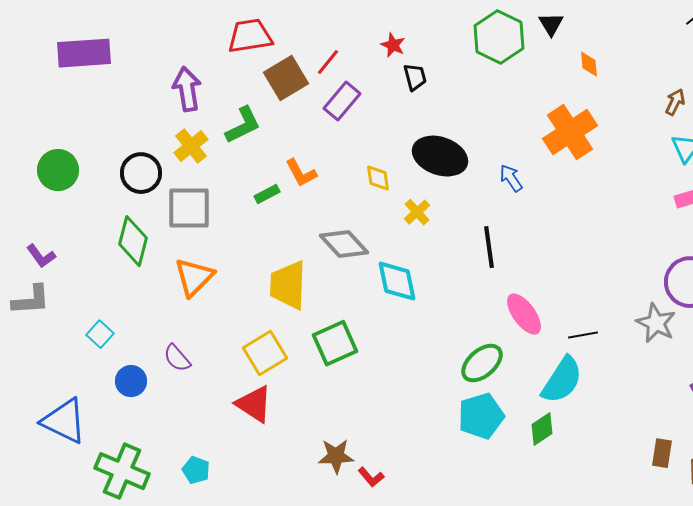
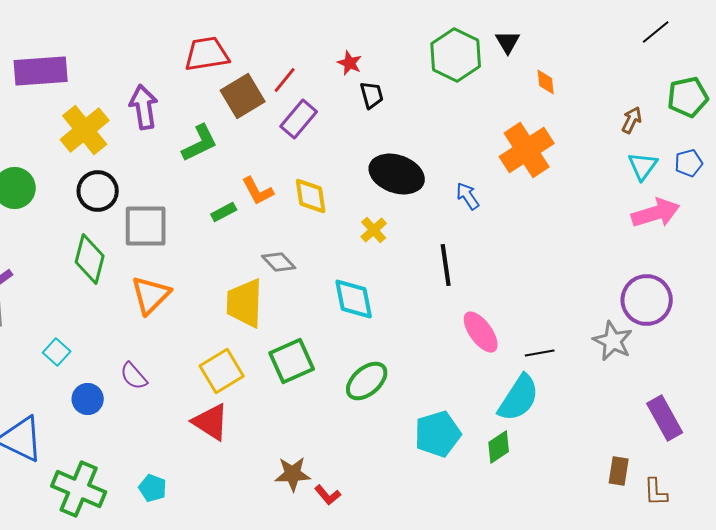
yellow cross: (191, 146) -> (85, 130), moved, size x1.4
yellow diamond: (378, 178) -> (311, 196), moved, size x1.4
gray diamond: (344, 244) -> (279, 262), moved, size x0.7
green ellipse: (482, 363) -> (367, 381), moved

